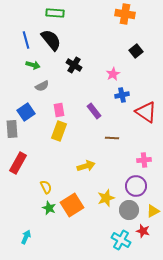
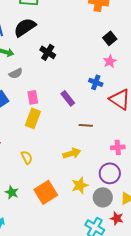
black semicircle: (51, 40) -> (25, 27), turned -85
pink star: (113, 74) -> (110, 61), moved
blue cross: (122, 95) -> (96, 82), turned 32
yellow arrow: (86, 166) -> (72, 153), moved
yellow semicircle: (46, 187) -> (27, 157), moved
green star: (49, 208) -> (12, 192), moved

